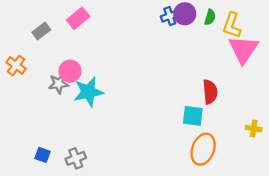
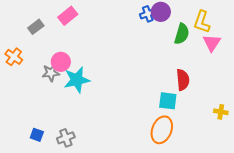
green semicircle: (210, 17) -> (182, 34), moved, size x1.5
pink triangle: (243, 49) -> (212, 43), size x0.7
orange ellipse: (203, 149) -> (162, 130), moved

